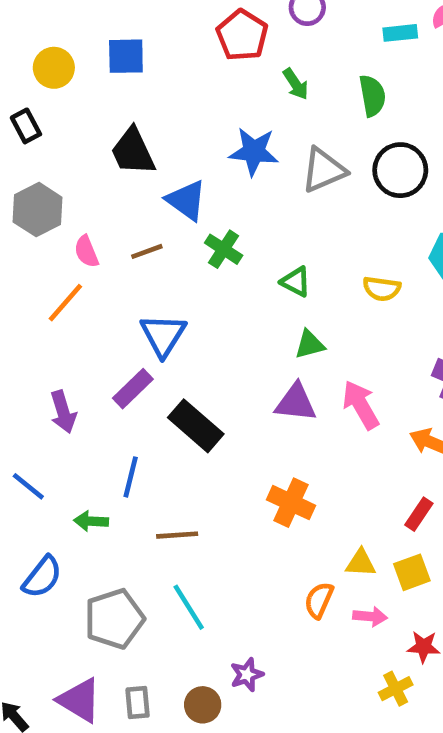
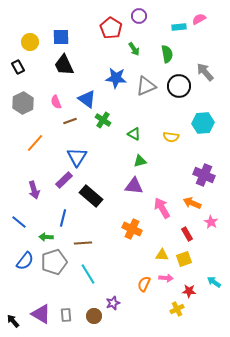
black trapezoid: (133, 151) -> (64, 65), moved
pink semicircle: (86, 251) -> (56, 102), moved
pink arrow: (361, 405) -> (162, 208), moved
red rectangle: (419, 514) -> (187, 234), turned -64
orange semicircle: (319, 600) -> (144, 284), moved
gray pentagon: (114, 619) -> (54, 262), moved

